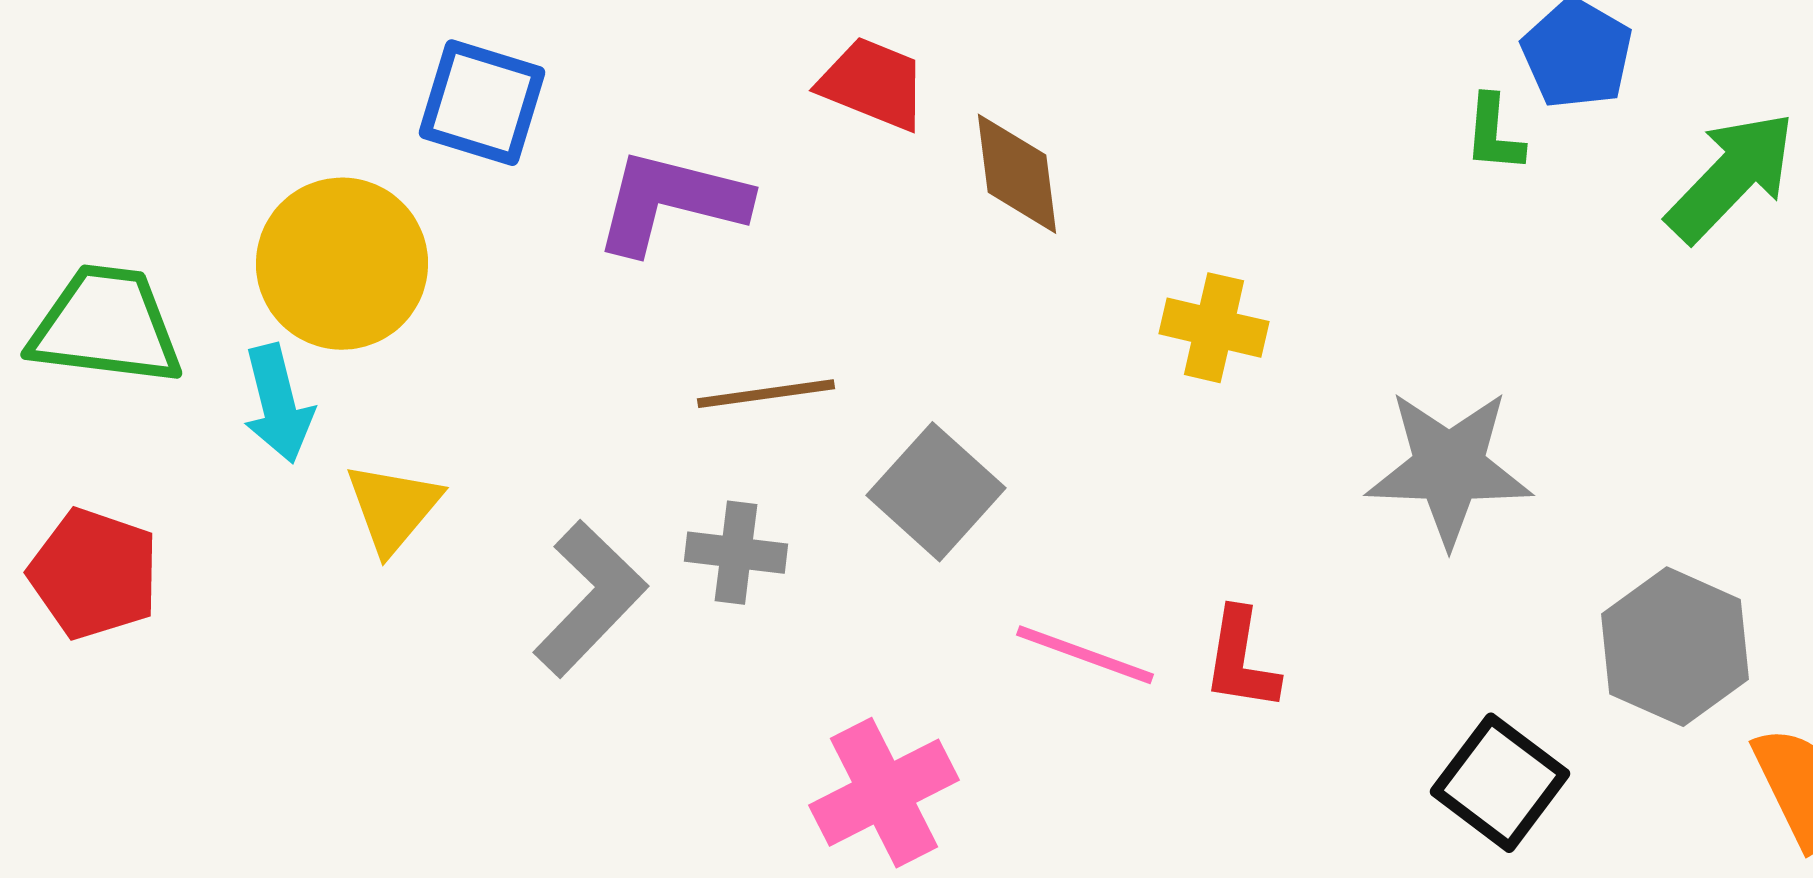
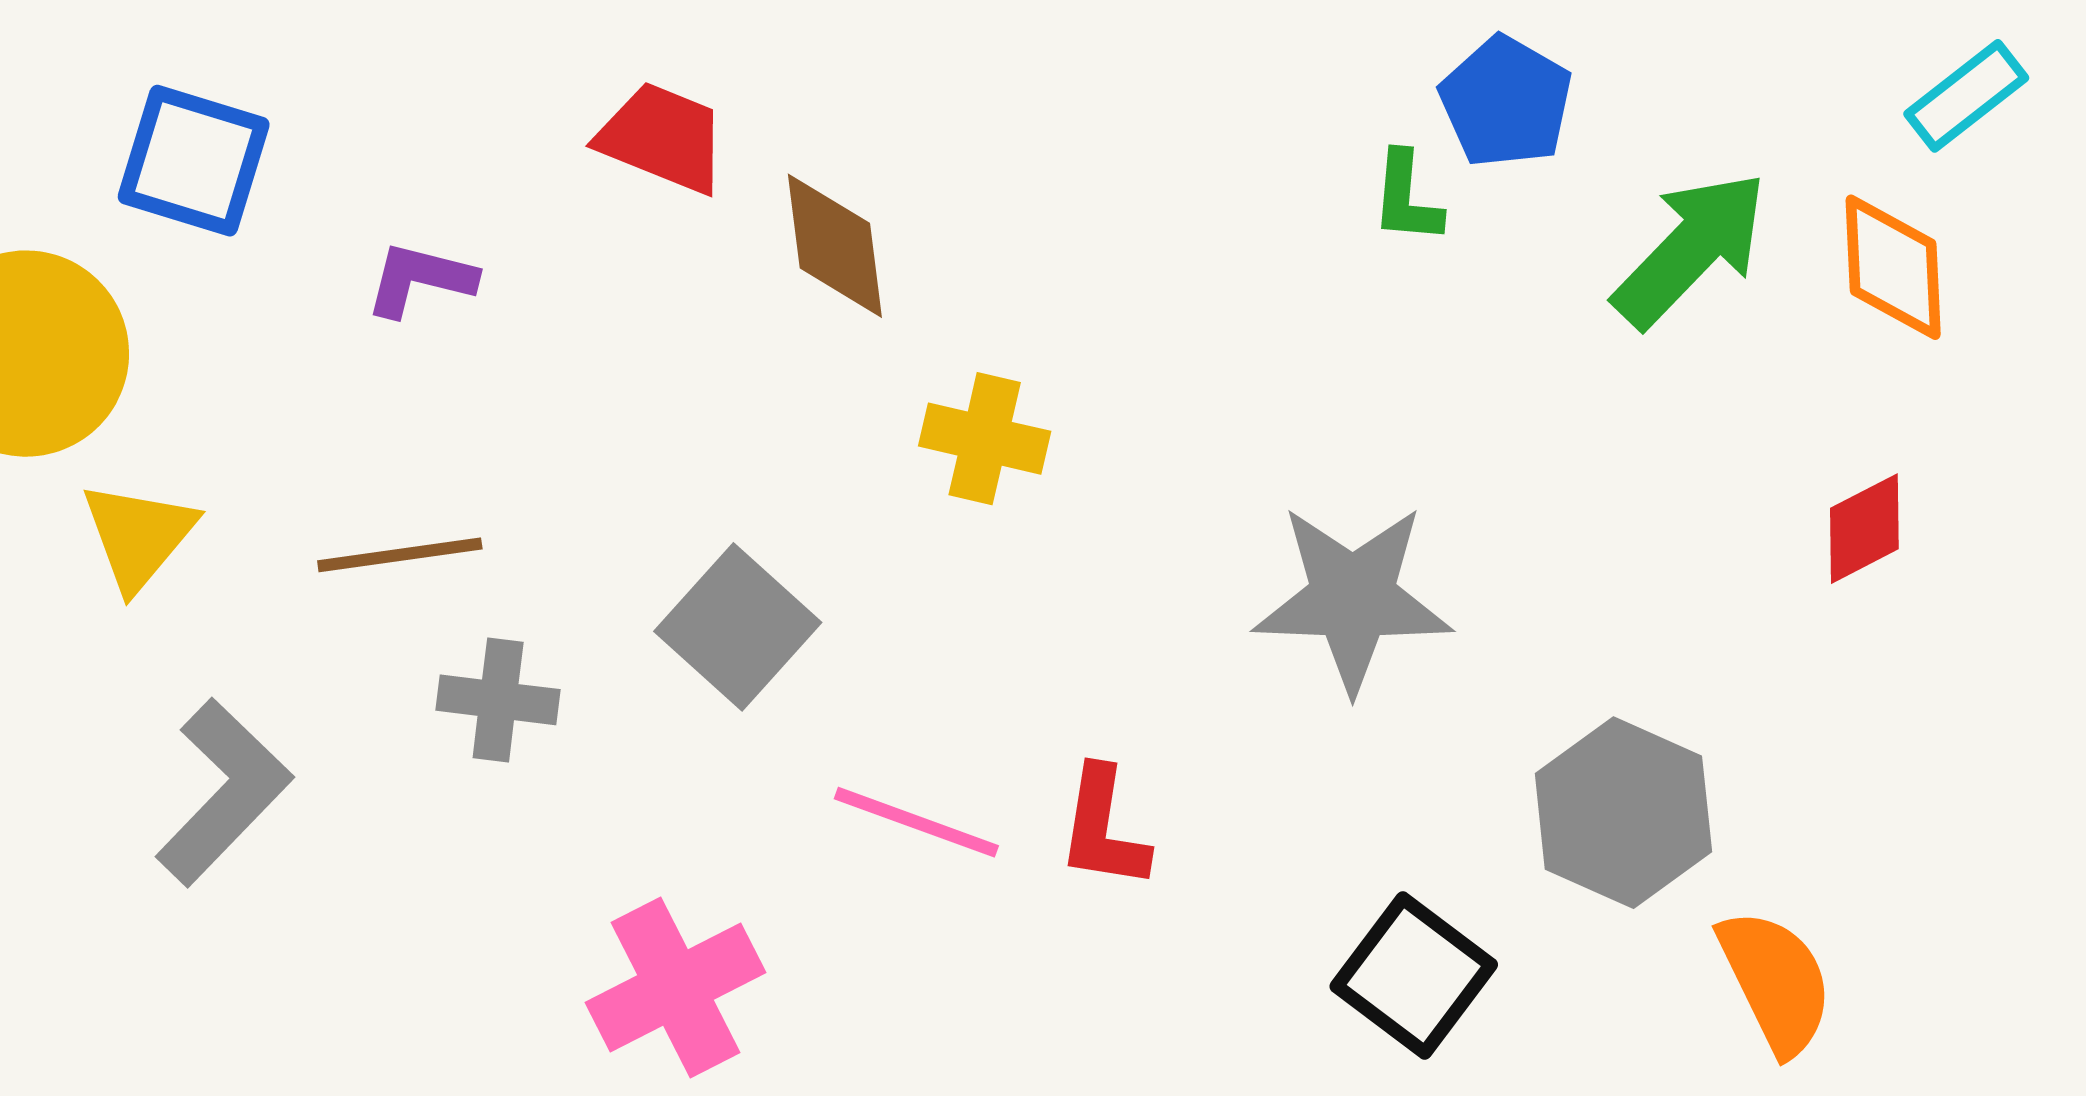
purple L-shape: (671, 202) -> (420, 279), size x0.6
yellow cross: (1214, 328) -> (985, 439), moved
brown line: (766, 394) -> (400, 555), moved
yellow triangle: (393, 508) -> (139, 536), moved
gray L-shape: (590, 599) -> (224, 792), moved

